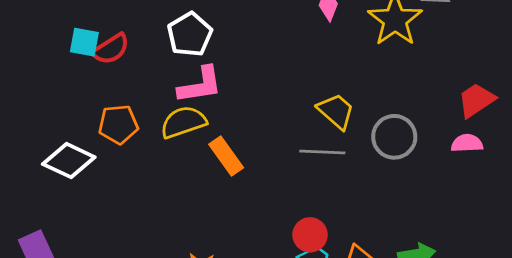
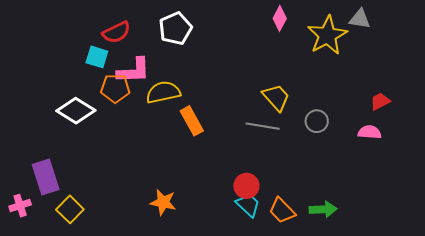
cyan square: (84, 42) -> (97, 57), moved
pink L-shape: (200, 85) -> (134, 71), moved
red trapezoid: (476, 100) -> (380, 101), size x0.7
gray circle: (394, 137) -> (317, 121), size x0.7

